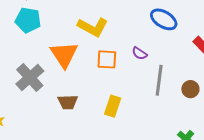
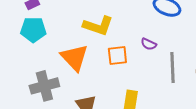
gray cross: (30, 78) -> (44, 86), turned 36

